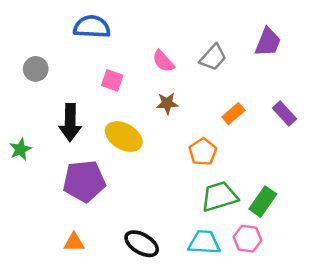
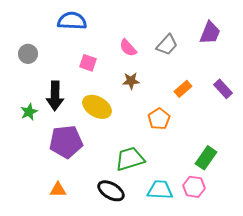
green star: (20, 149) -> (29, 112), moved
green trapezoid: (219, 196) -> (130, 159), moved

